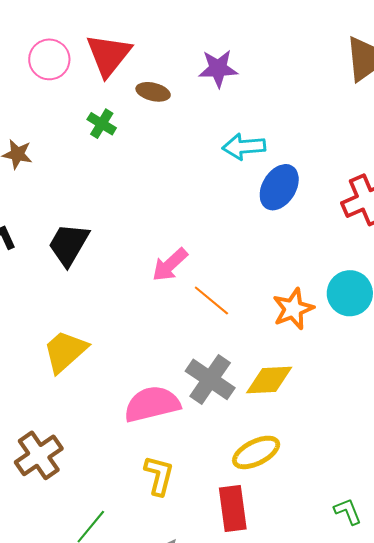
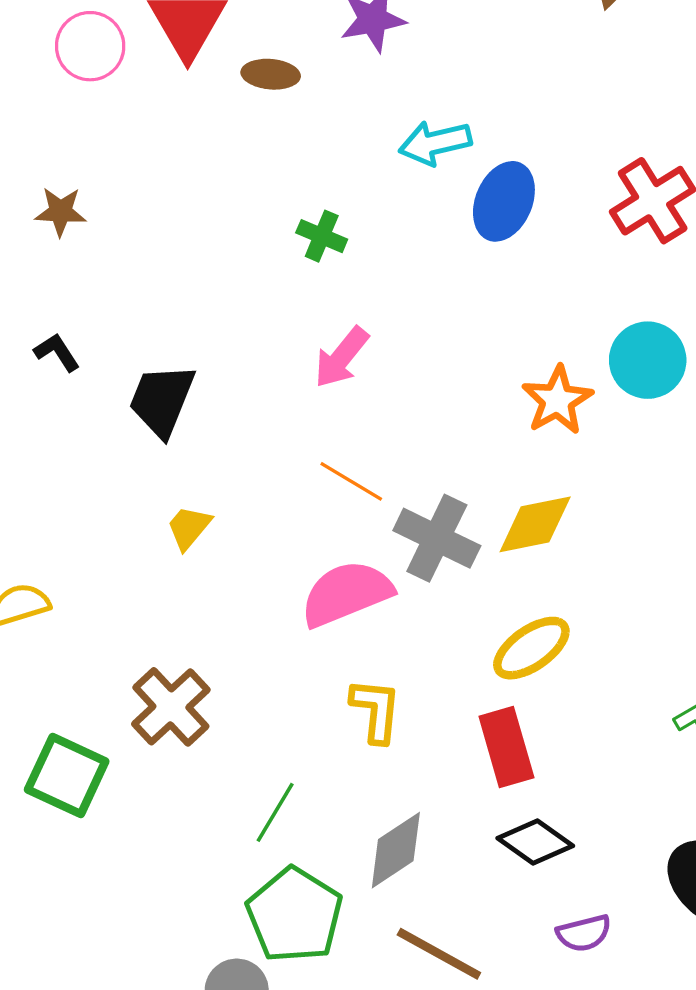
green cross: (102, 124) -> (322, 236), moved
black trapezoid: (69, 244) -> (162, 400), moved
orange line: (211, 300) -> (351, 481), moved
yellow trapezoid: (65, 351) -> (189, 527), size x0.6

